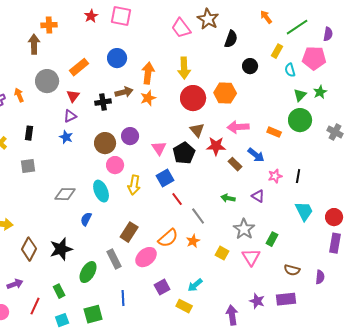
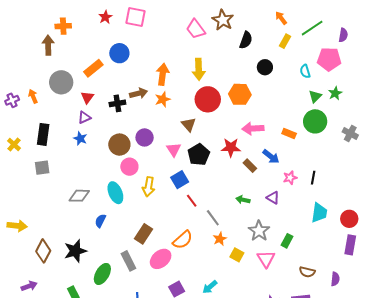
yellow rectangle: (277, 51) -> (285, 41), moved
blue circle: (117, 58) -> (119, 53), moved
brown triangle: (197, 130) -> (189, 124), moved
black rectangle: (29, 133) -> (43, 134), size x1.5
cyan trapezoid: (304, 211) -> (319, 213), turned 35
orange star: (193, 241) -> (220, 239), moved

